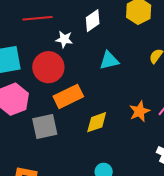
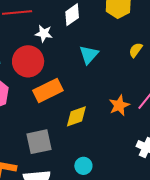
cyan triangle: (109, 61) -> (89, 55), turned -35
gray square: (45, 127) -> (39, 142), moved

